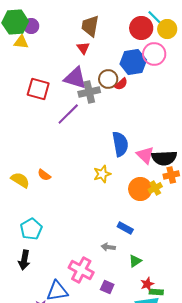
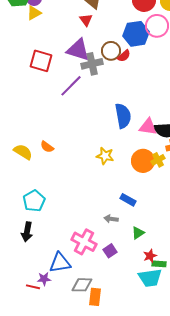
yellow triangle: (21, 42) -> (34, 13), moved, turned -35
pink triangle: (145, 155) -> (148, 127), turned -36
yellow star: (102, 174) -> (105, 156), moved, turned 30
purple square: (107, 287) -> (110, 251), moved, turned 32

